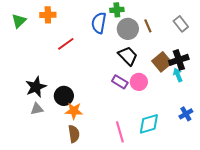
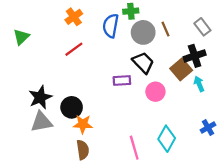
orange cross: (48, 15) -> (74, 17), moved, turned -35
green triangle: (19, 21) -> (21, 37), moved
black cross: (179, 60) -> (195, 56), moved
purple rectangle: (120, 82) -> (122, 81), moved, turned -35
gray triangle: (37, 109) -> (41, 122), size x1.5
cyan diamond: (149, 124) -> (167, 139), turned -45

